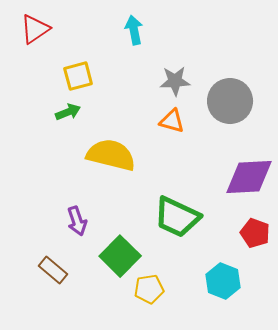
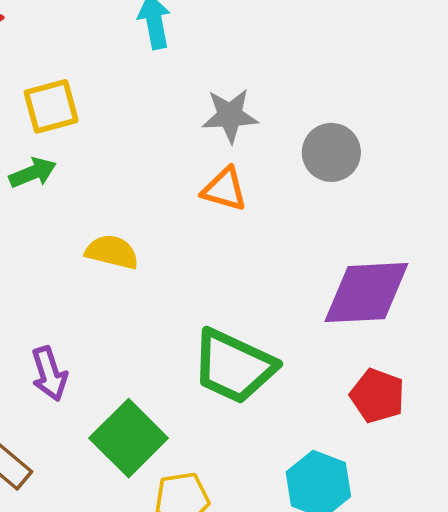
gray circle: (230, 101) -> (331, 152), size x0.7
yellow semicircle: (111, 155) -> (112, 252), size x0.6

